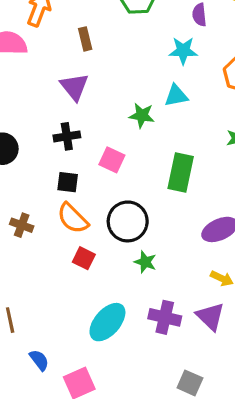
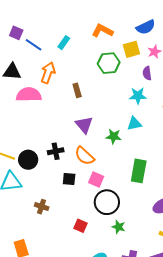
purple triangle: (74, 87) -> (84, 125), moved
black cross: (67, 136) -> (56, 151), moved
pink square: (112, 160) -> (96, 180), moved
orange semicircle: (73, 218) -> (84, 156), moved

